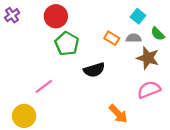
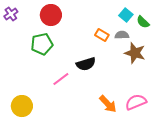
green semicircle: (158, 34) -> (143, 22), moved
green pentagon: (67, 44) -> (42, 44), moved, turned 30
pink line: (44, 86) -> (61, 79), moved
pink semicircle: (149, 90) -> (136, 102), moved

